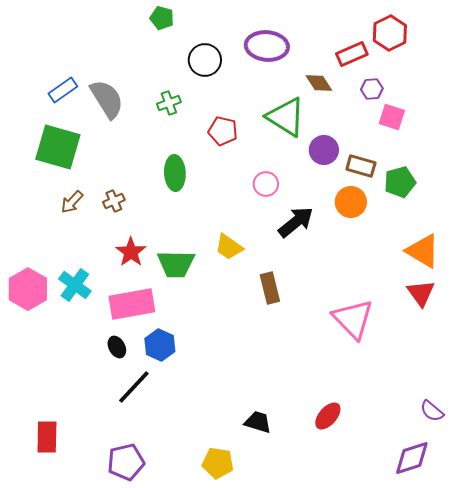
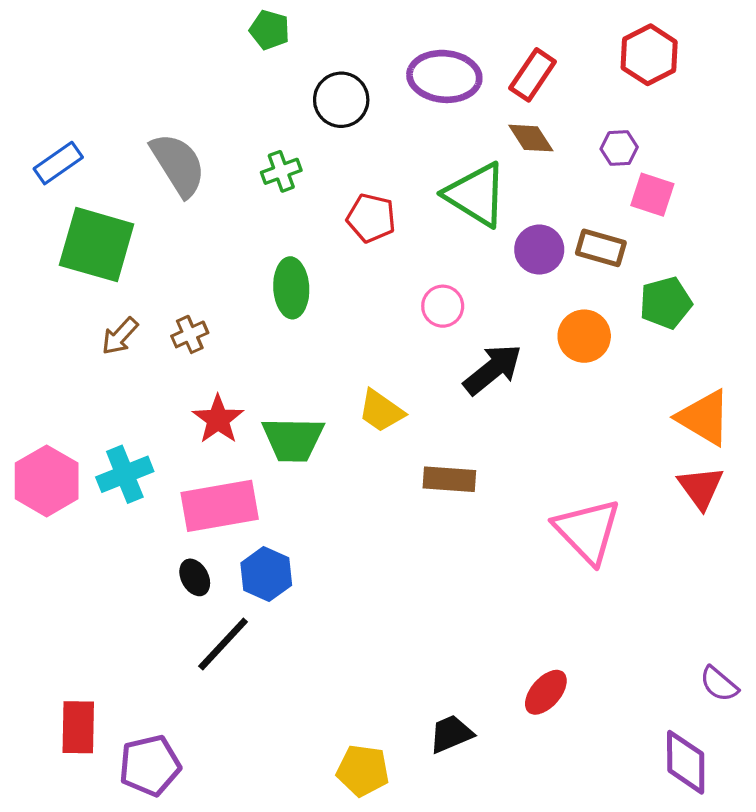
red rectangle: (352, 54) -> (533, 75), moved, turned -32
blue rectangle: (63, 90) -> (58, 163), moved
brown rectangle: (361, 166) -> (601, 248), moved
cyan cross: (75, 285) -> (125, 474), turned 32
brown rectangle: (270, 288) -> (449, 479), turned -72
black trapezoid: (258, 422) -> (451, 734), moved, turned -40
purple diamond: (412, 458) -> (686, 762), turned -72
purple pentagon: (126, 462) -> (150, 765), moved

